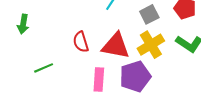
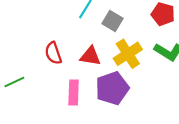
gray square: (149, 14) -> (112, 21), moved, turned -30
red triangle: (116, 46) -> (90, 56), size x0.7

